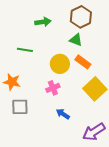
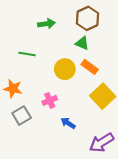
pink cross: (53, 88) -> (50, 100), moved
gray square: (20, 107) -> (22, 116), turned -30

